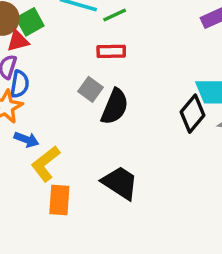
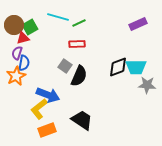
black diamond: (193, 114) -> (118, 67), moved, turned 30
blue arrow: (27, 140) -> (48, 95), moved, size x1.6
orange rectangle: (59, 200) -> (47, 130), turned 66

